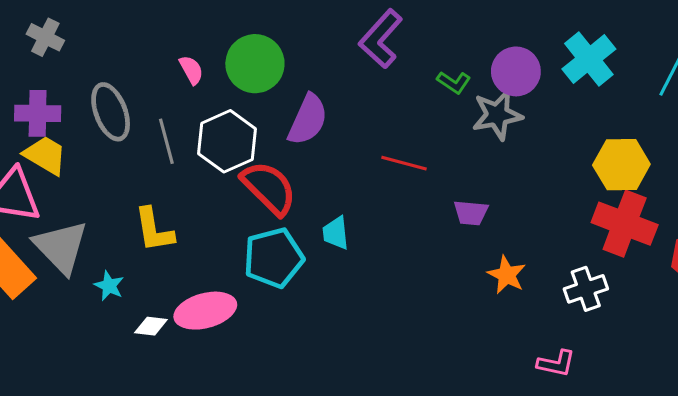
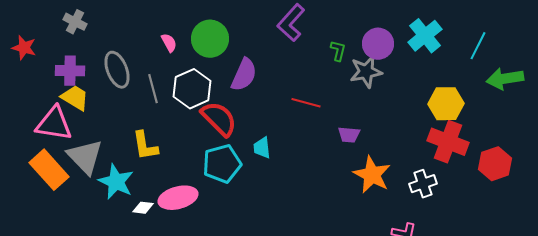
green L-shape: (454, 82) -> (338, 51), turned -110
orange star: (507, 275) -> (372, 175), size x1.5
cyan star: (109, 286) -> (116, 182), size x1.8

